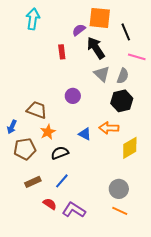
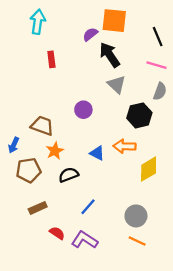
black line: (126, 32) -> (158, 37), moved
red rectangle: (62, 52) -> (51, 59), moved
gray semicircle: (123, 76) -> (160, 91), moved
blue line: (62, 181) -> (88, 207), moved

